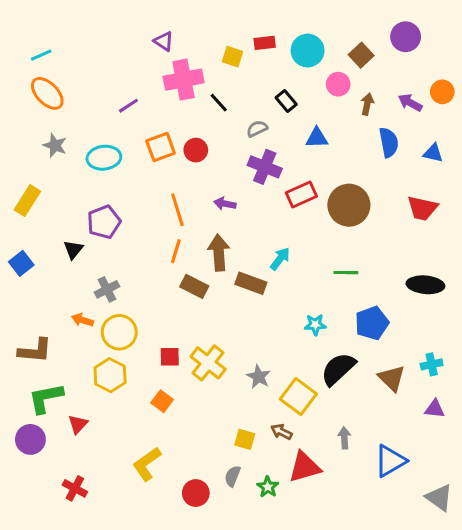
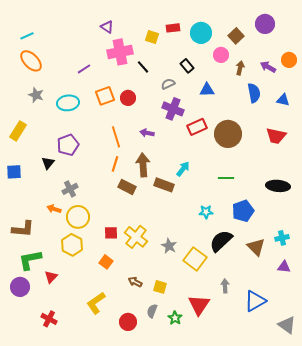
blue square: (21, 263) -> (14, 172), turned 35
brown arrow: (282, 432) -> (135, 282), moved
red triangle: (304, 467) -> (199, 305), turned -40

